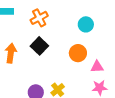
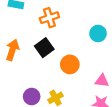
orange circle: (78, 53) -> (70, 64), moved

